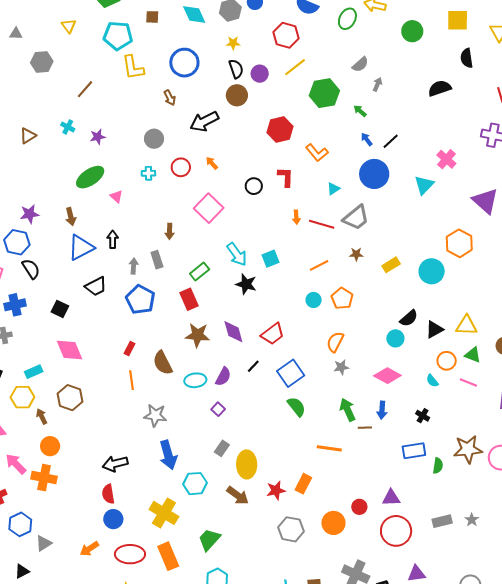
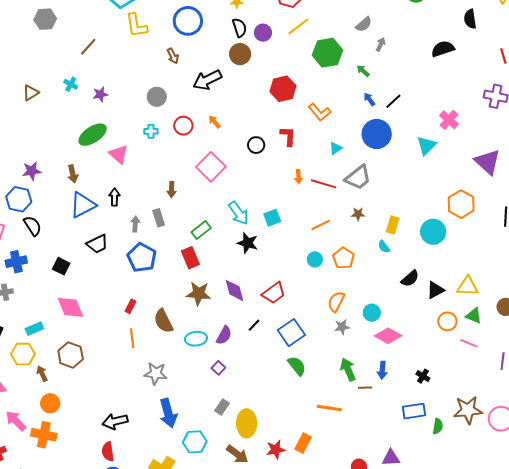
pink triangle: (116, 196) -> (119, 154), size x1.5
yellow rectangle: (391, 265) -> (393, 225), turned -42
cyan circle: (395, 338) -> (372, 313), moved
cyan semicircle: (432, 381) -> (384, 247), moved

